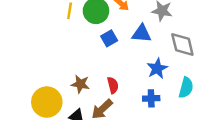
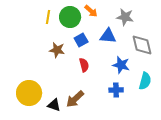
blue star: (157, 68) -> (121, 65), turned -30
brown star: (80, 84) -> (57, 50), moved
red semicircle: (113, 85) -> (84, 65), moved

